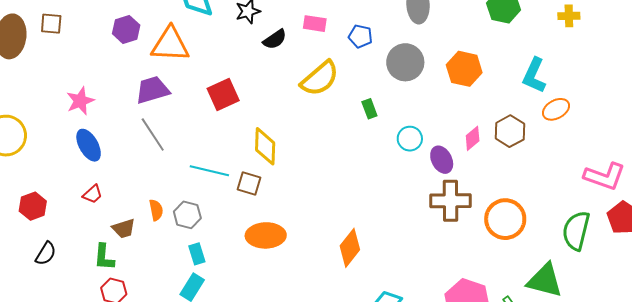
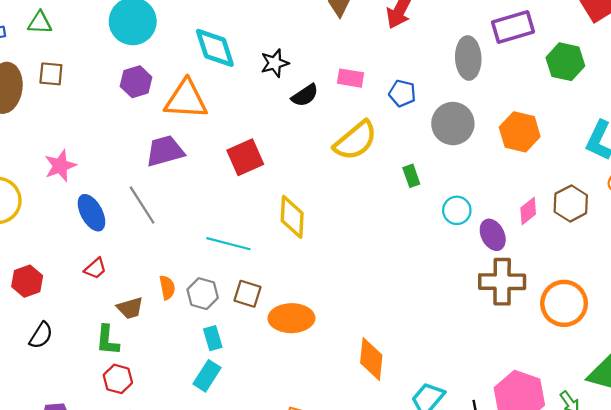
pink star: (80, 101) -> (60, 166), moved
gray line: (153, 135) -> (142, 205), moved
brown square: (249, 183) -> (247, 294), moved
orange diamond: (350, 248) -> (371, 359), moved, turned -33

